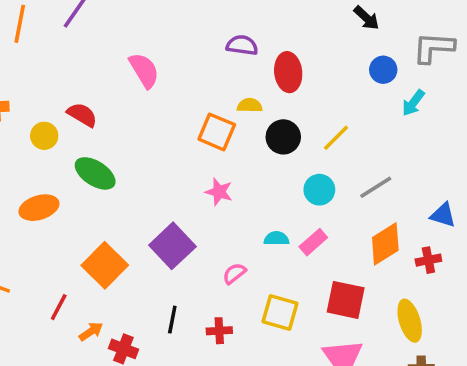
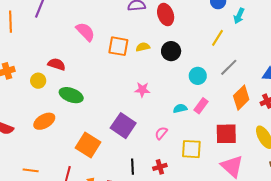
yellow semicircle: (250, 105) -> (143, 47), moved
orange square: (217, 132) -> (118, 46), moved
yellow line: (336, 138) -> (217, 38), moved

